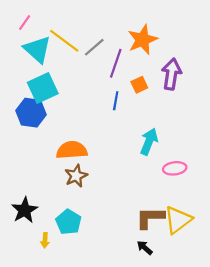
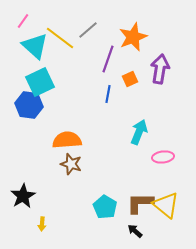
gray line: (94, 47) -> (88, 30), moved
brown star: (76, 176) -> (71, 164), turned -30
yellow triangle: (178, 220) -> (166, 205), turned -44
cyan pentagon: (69, 222) -> (105, 207), moved

